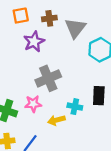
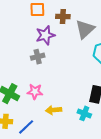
gray cross: (48, 78) -> (38, 57), moved, size x0.6
cyan cross: (75, 107) -> (84, 113), moved

